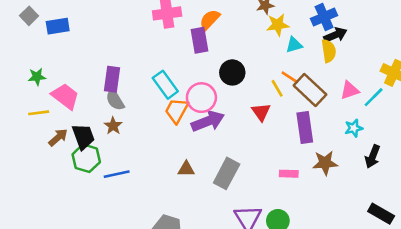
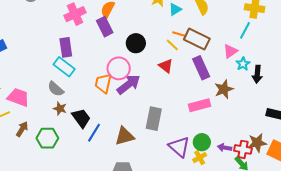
purple rectangle: (112, 79) -> (66, 47), moved
cyan rectangle: (165, 85) -> (64, 67), moved
pink triangle: (350, 90) -> (230, 51), moved
cyan star: (354, 128) -> (243, 64), moved
black trapezoid: (83, 137) -> (81, 118), moved
brown triangle: (186, 169) -> (125, 136), moved, size x1.5
blue line: (117, 174) -> (94, 133), moved, turned -30
pink rectangle: (289, 174) -> (200, 105), size x1.5

